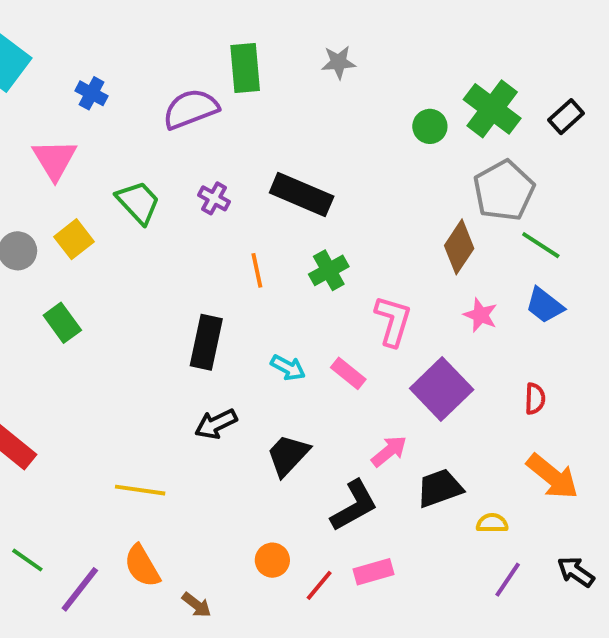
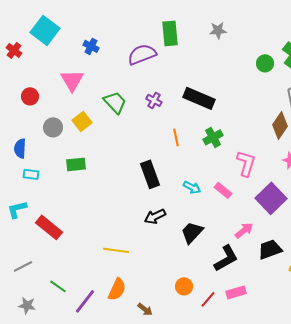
green rectangle: (62, 323) -> (76, 164), turned -60
black rectangle: (206, 342) -> (150, 174), turned -32
orange semicircle: (142, 566) -> (117, 289), turned -125

